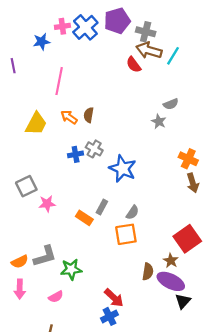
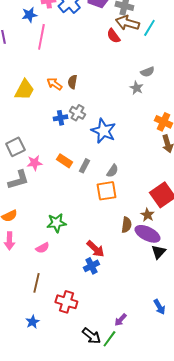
pink line: (59, 81) -> (41, 37), moved
orange rectangle: (84, 218) -> (64, 161), moved
gray L-shape: (45, 256) -> (18, 180), moved

